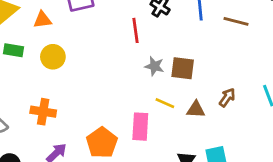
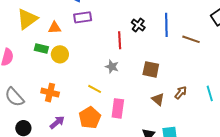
green rectangle: (14, 50) -> (41, 48), moved
gray star: (154, 66) -> (112, 67), moved
yellow line: (165, 103) -> (95, 89), moved
brown triangle: (196, 109) -> (158, 99), turned 32

